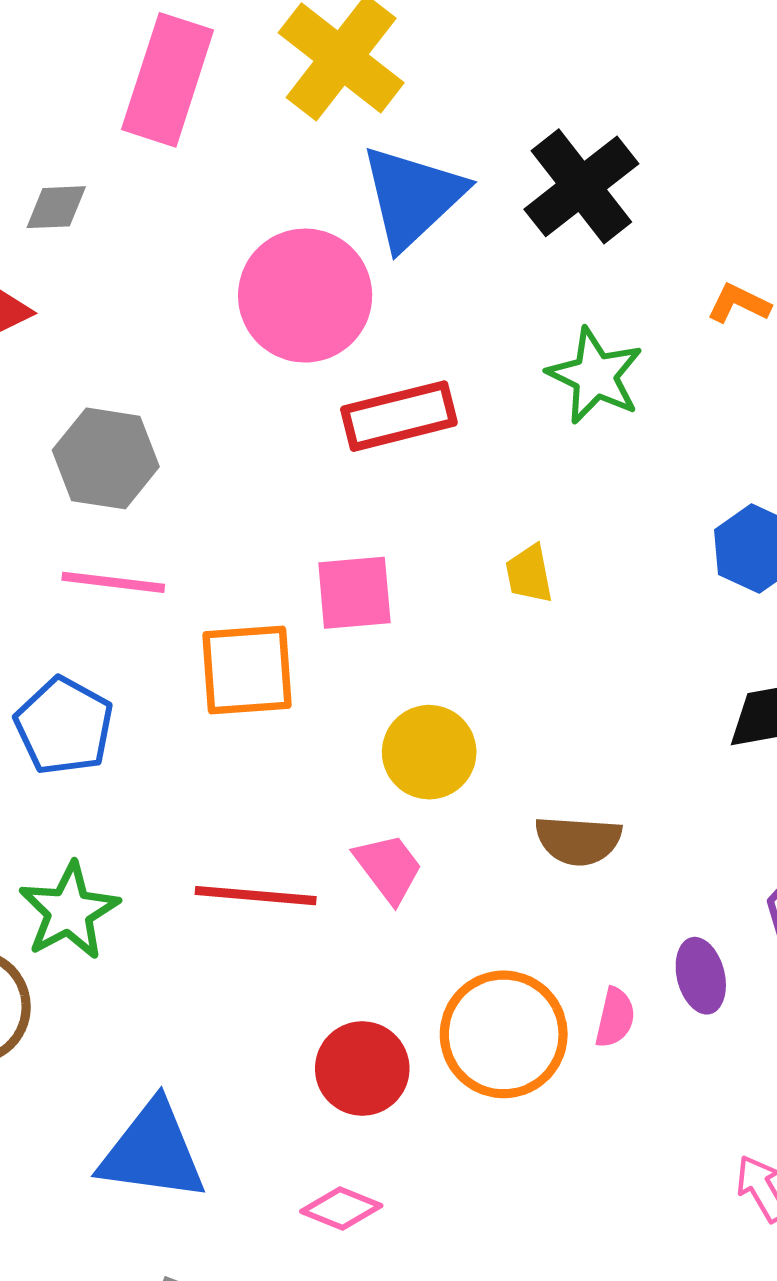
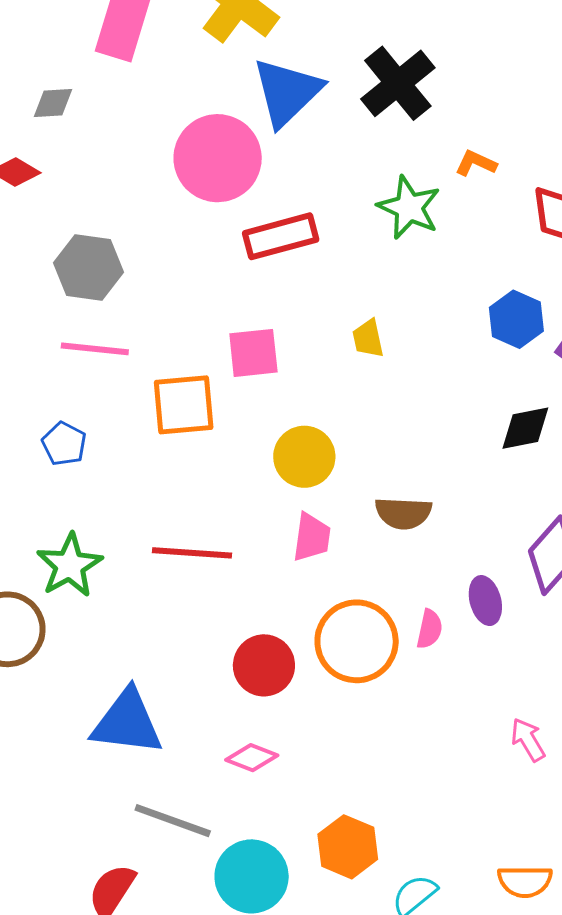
orange L-shape: (739, 303) -> (476, 163), moved
blue pentagon: (64, 726) -> (64, 444), size x0.7
pink trapezoid: (389, 868) -> (312, 537), moved, turned 46

